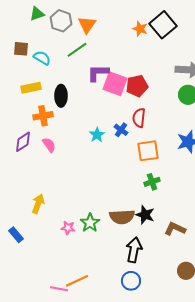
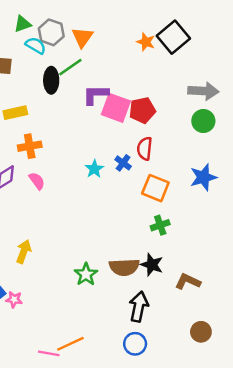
cyan semicircle: (42, 58) -> (36, 46), moved
black ellipse: (61, 96) -> (51, 80), moved
orange square: (148, 151) -> (155, 188), turned 30
pink star: (68, 228) -> (14, 299), moved

